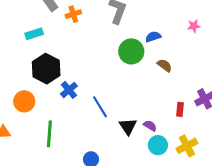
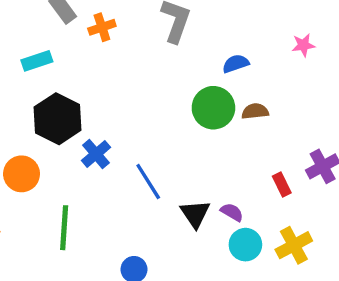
green circle: (131, 51) -> (213, 108), moved
brown semicircle: (165, 65) -> (255, 111), turned -42
red rectangle: (180, 109) -> (282, 184), turned -32

